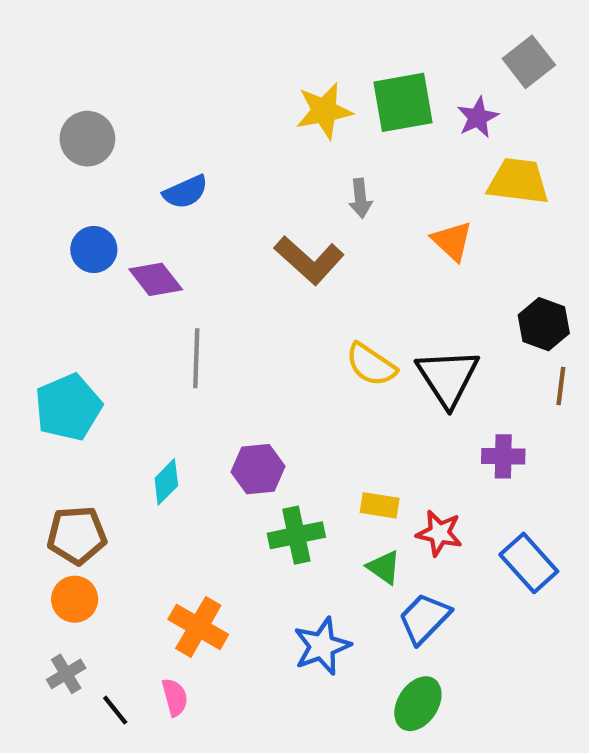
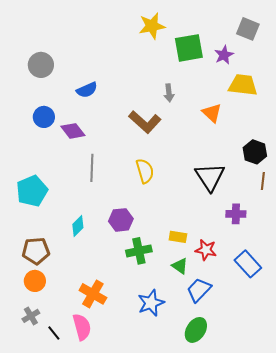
gray square: (529, 62) -> (248, 29), turned -30
yellow star: (324, 111) -> (152, 26), moved
yellow semicircle: (371, 365) -> (145, 171), moved, turned -140
pink semicircle: (175, 697) -> (82, 327), size x1.5

